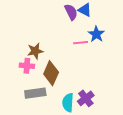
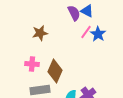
pink line: (81, 43) -> (86, 32), moved, turned -48
brown star: (35, 51) -> (40, 33), moved

